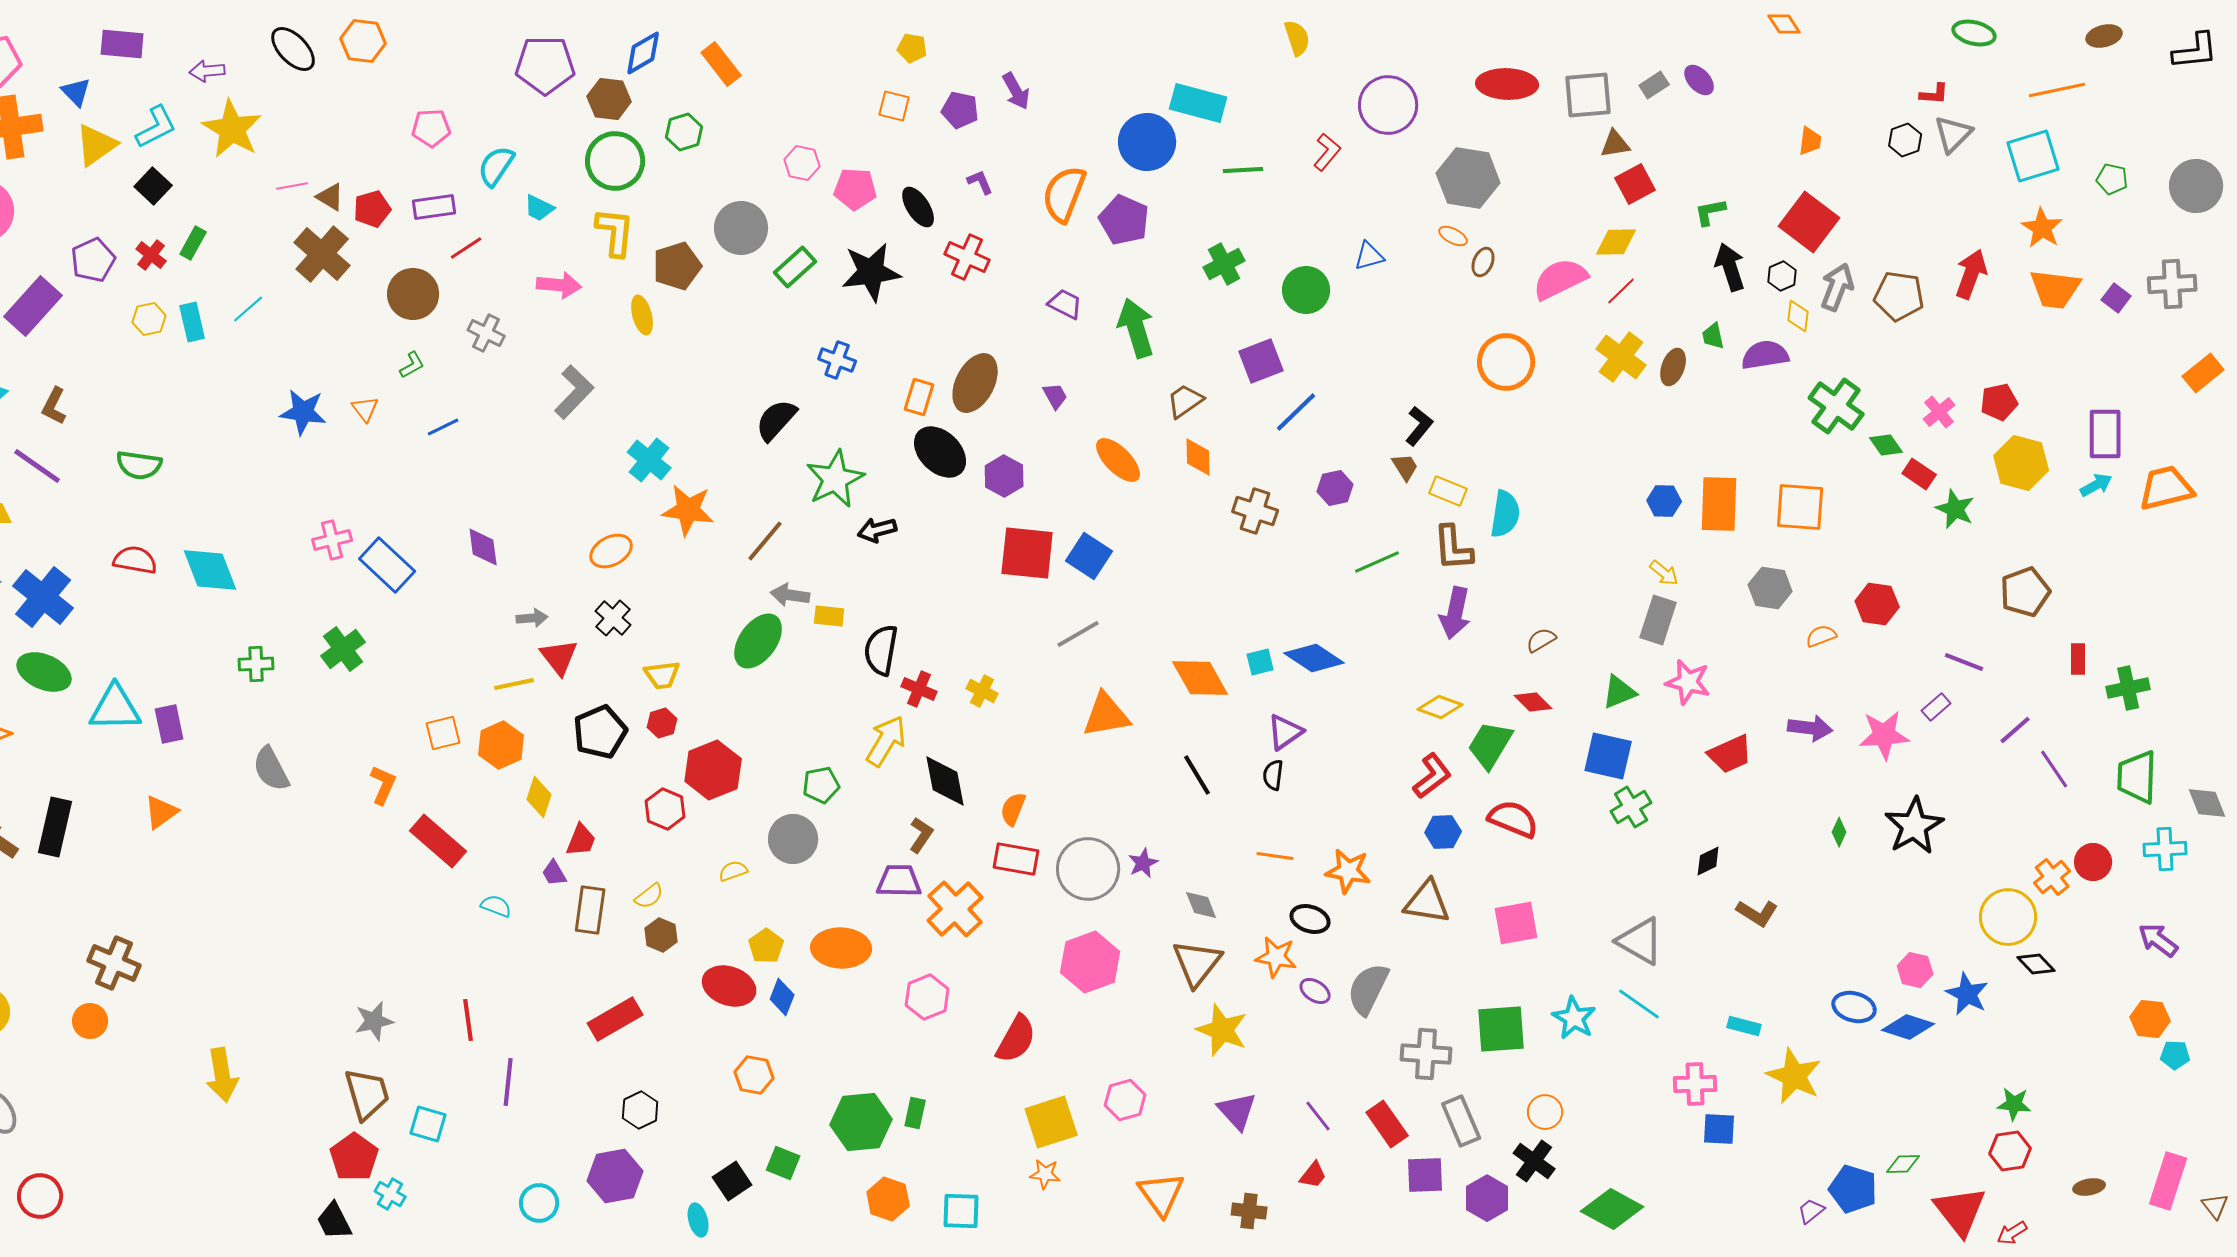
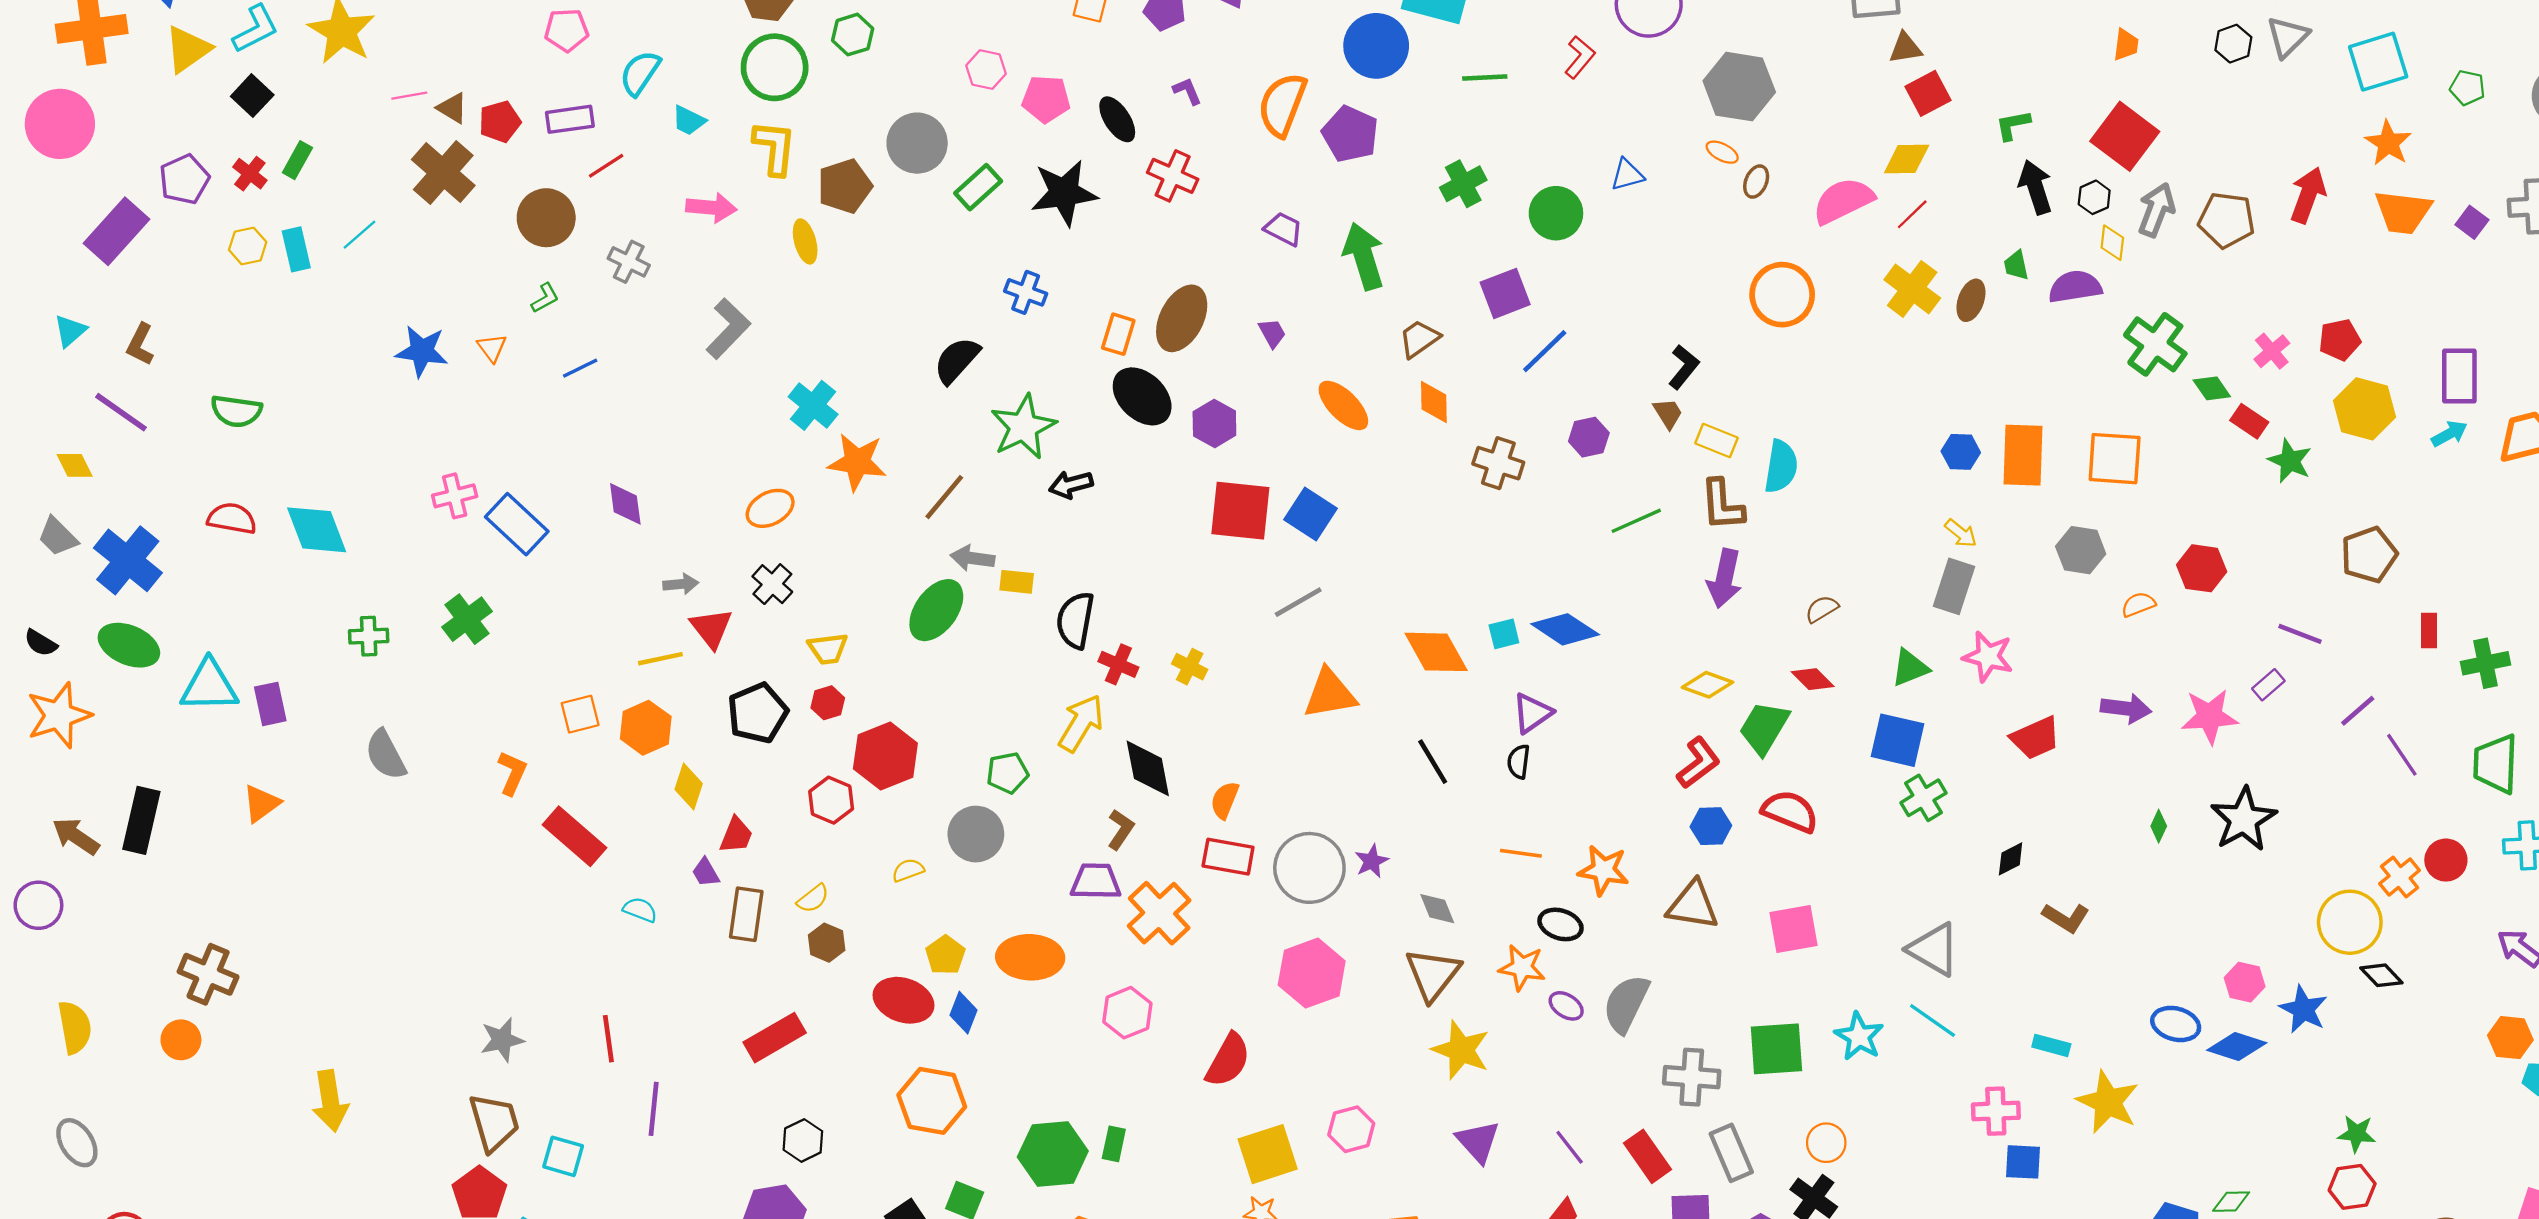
orange hexagon: (754, 1075) -> (932, 1101), size x1.5

